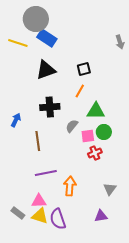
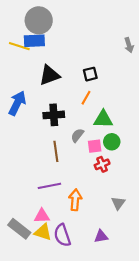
blue rectangle: (47, 38) -> (34, 41), moved, turned -36
blue arrow: (16, 120) -> (17, 103), moved, size x1.6
brown line: (38, 141) -> (56, 151), moved
gray rectangle: (18, 213) -> (19, 229), size x1.5
purple triangle: (101, 216) -> (101, 236), moved

